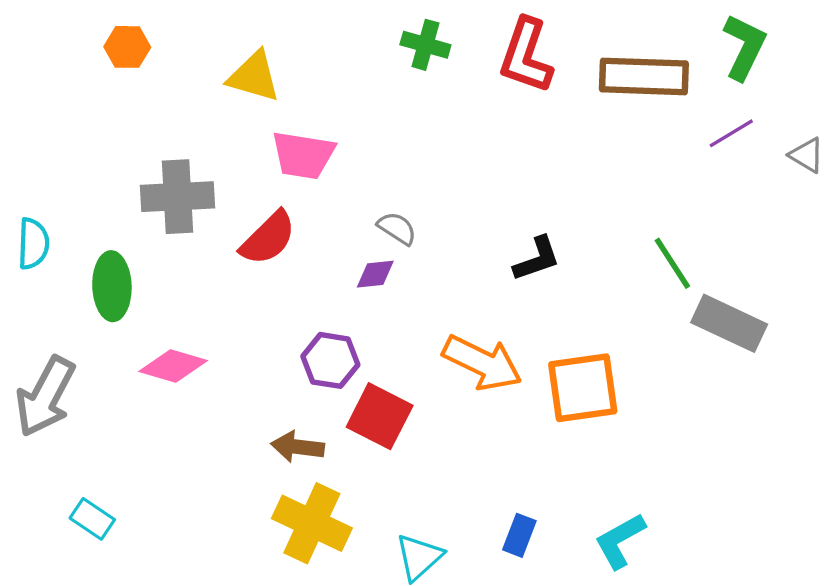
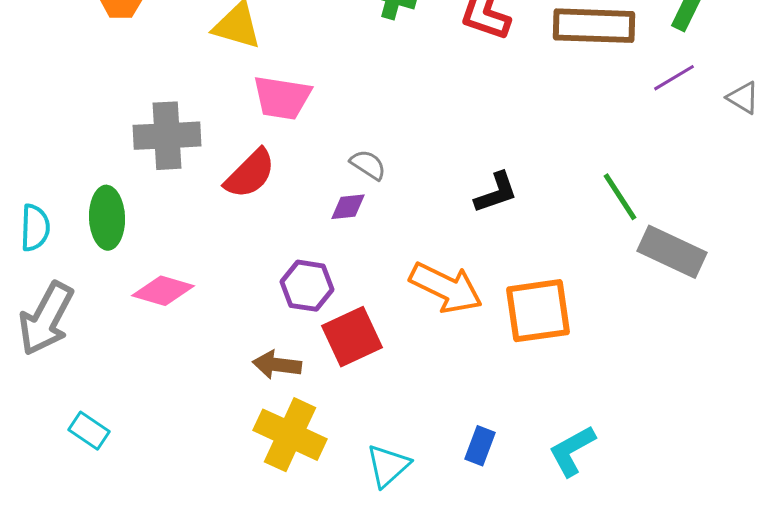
cyan semicircle: (33, 244) -> (35, 228), moved
red square: (380, 416) -> (352, 337), turned 38

